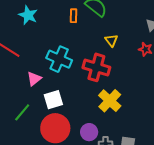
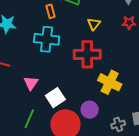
yellow triangle: (111, 40) -> (94, 24), turned 32
cyan cross: (59, 59) -> (47, 39), moved
purple circle: (89, 132) -> (90, 110), moved

